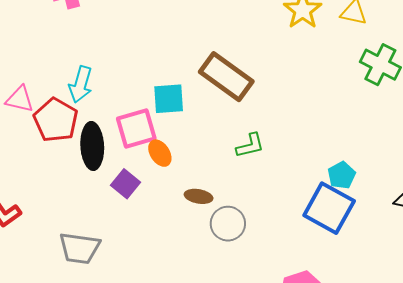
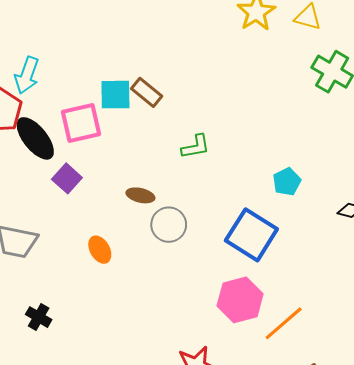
brown rectangle: (226, 77) -> (147, 92), moved, size x0.6
black ellipse: (92, 146) -> (35, 138), turned -39
orange ellipse: (160, 153) -> (100, 250), moved
blue square: (329, 208) -> (251, 235), moved

